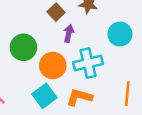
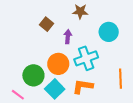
brown square: (56, 12) -> (46, 24), moved
green circle: (23, 47) -> (33, 75), moved

